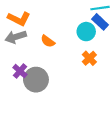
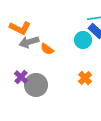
gray arrow: (16, 37) -> (29, 42), moved
orange cross: (89, 58) -> (85, 78), moved

